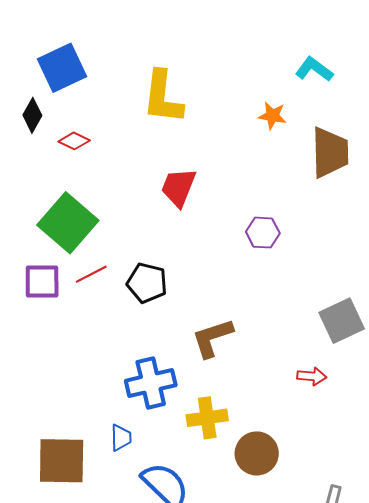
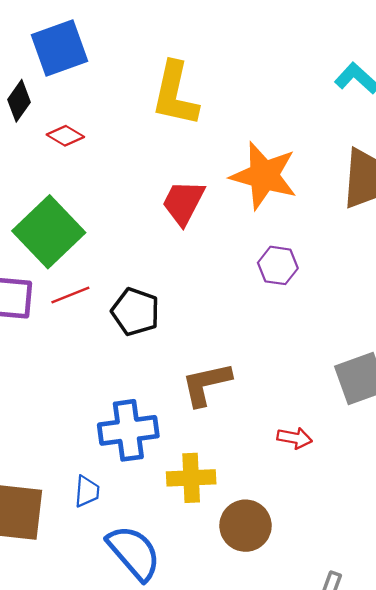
orange star: (272, 116) -> (264, 176), moved, size x2.0
red arrow: (312, 376) -> (295, 438), moved

